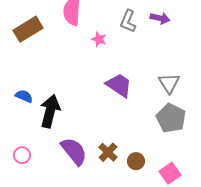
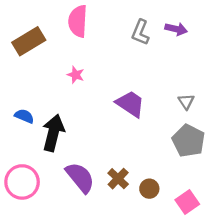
pink star: (99, 39) -> (76, 75), moved
gray triangle: (169, 83) -> (186, 102), size x0.7
pink circle: (22, 155) -> (22, 182), size x1.8

